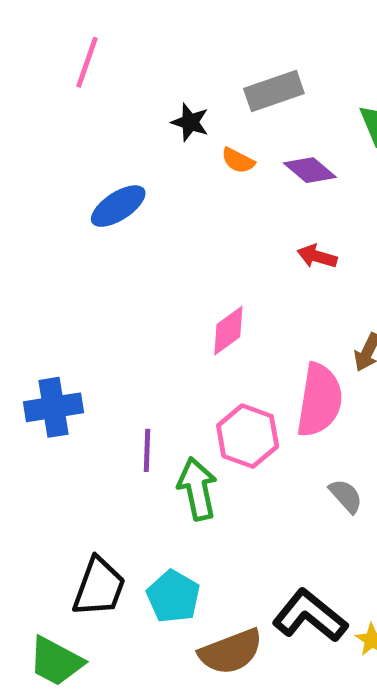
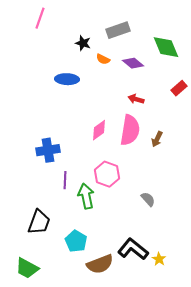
blue ellipse: (118, 206) -> (67, 79), moved, turned 35
pink semicircle: (319, 400) -> (130, 130), moved
blue cross: (54, 407) -> (48, 150), moved
black trapezoid: (99, 587) -> (39, 222), moved

